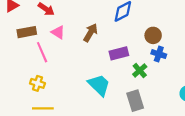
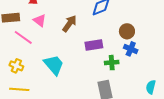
pink line: (42, 52) -> (23, 37), turned -36
green cross: (140, 70) -> (112, 63), turned 32
cyan trapezoid: (99, 85) -> (54, 65), moved

